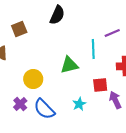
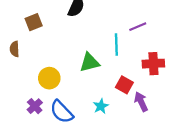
red square: (100, 85) -> (124, 85), turned 35

